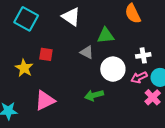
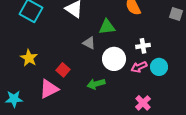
red square: (46, 54) -> (63, 70), moved, turned 32
pink cross: (153, 97) -> (143, 103), moved

